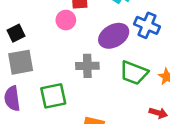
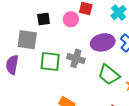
black square: (16, 33) -> (44, 19), moved
green square: (53, 96) -> (50, 62), moved

